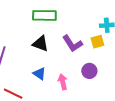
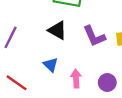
purple circle: (89, 71) -> (107, 82), moved

